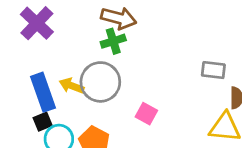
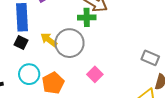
blue rectangle: (43, 92) -> (22, 17), moved
black square: (43, 122) -> (21, 42), moved, turned 32

